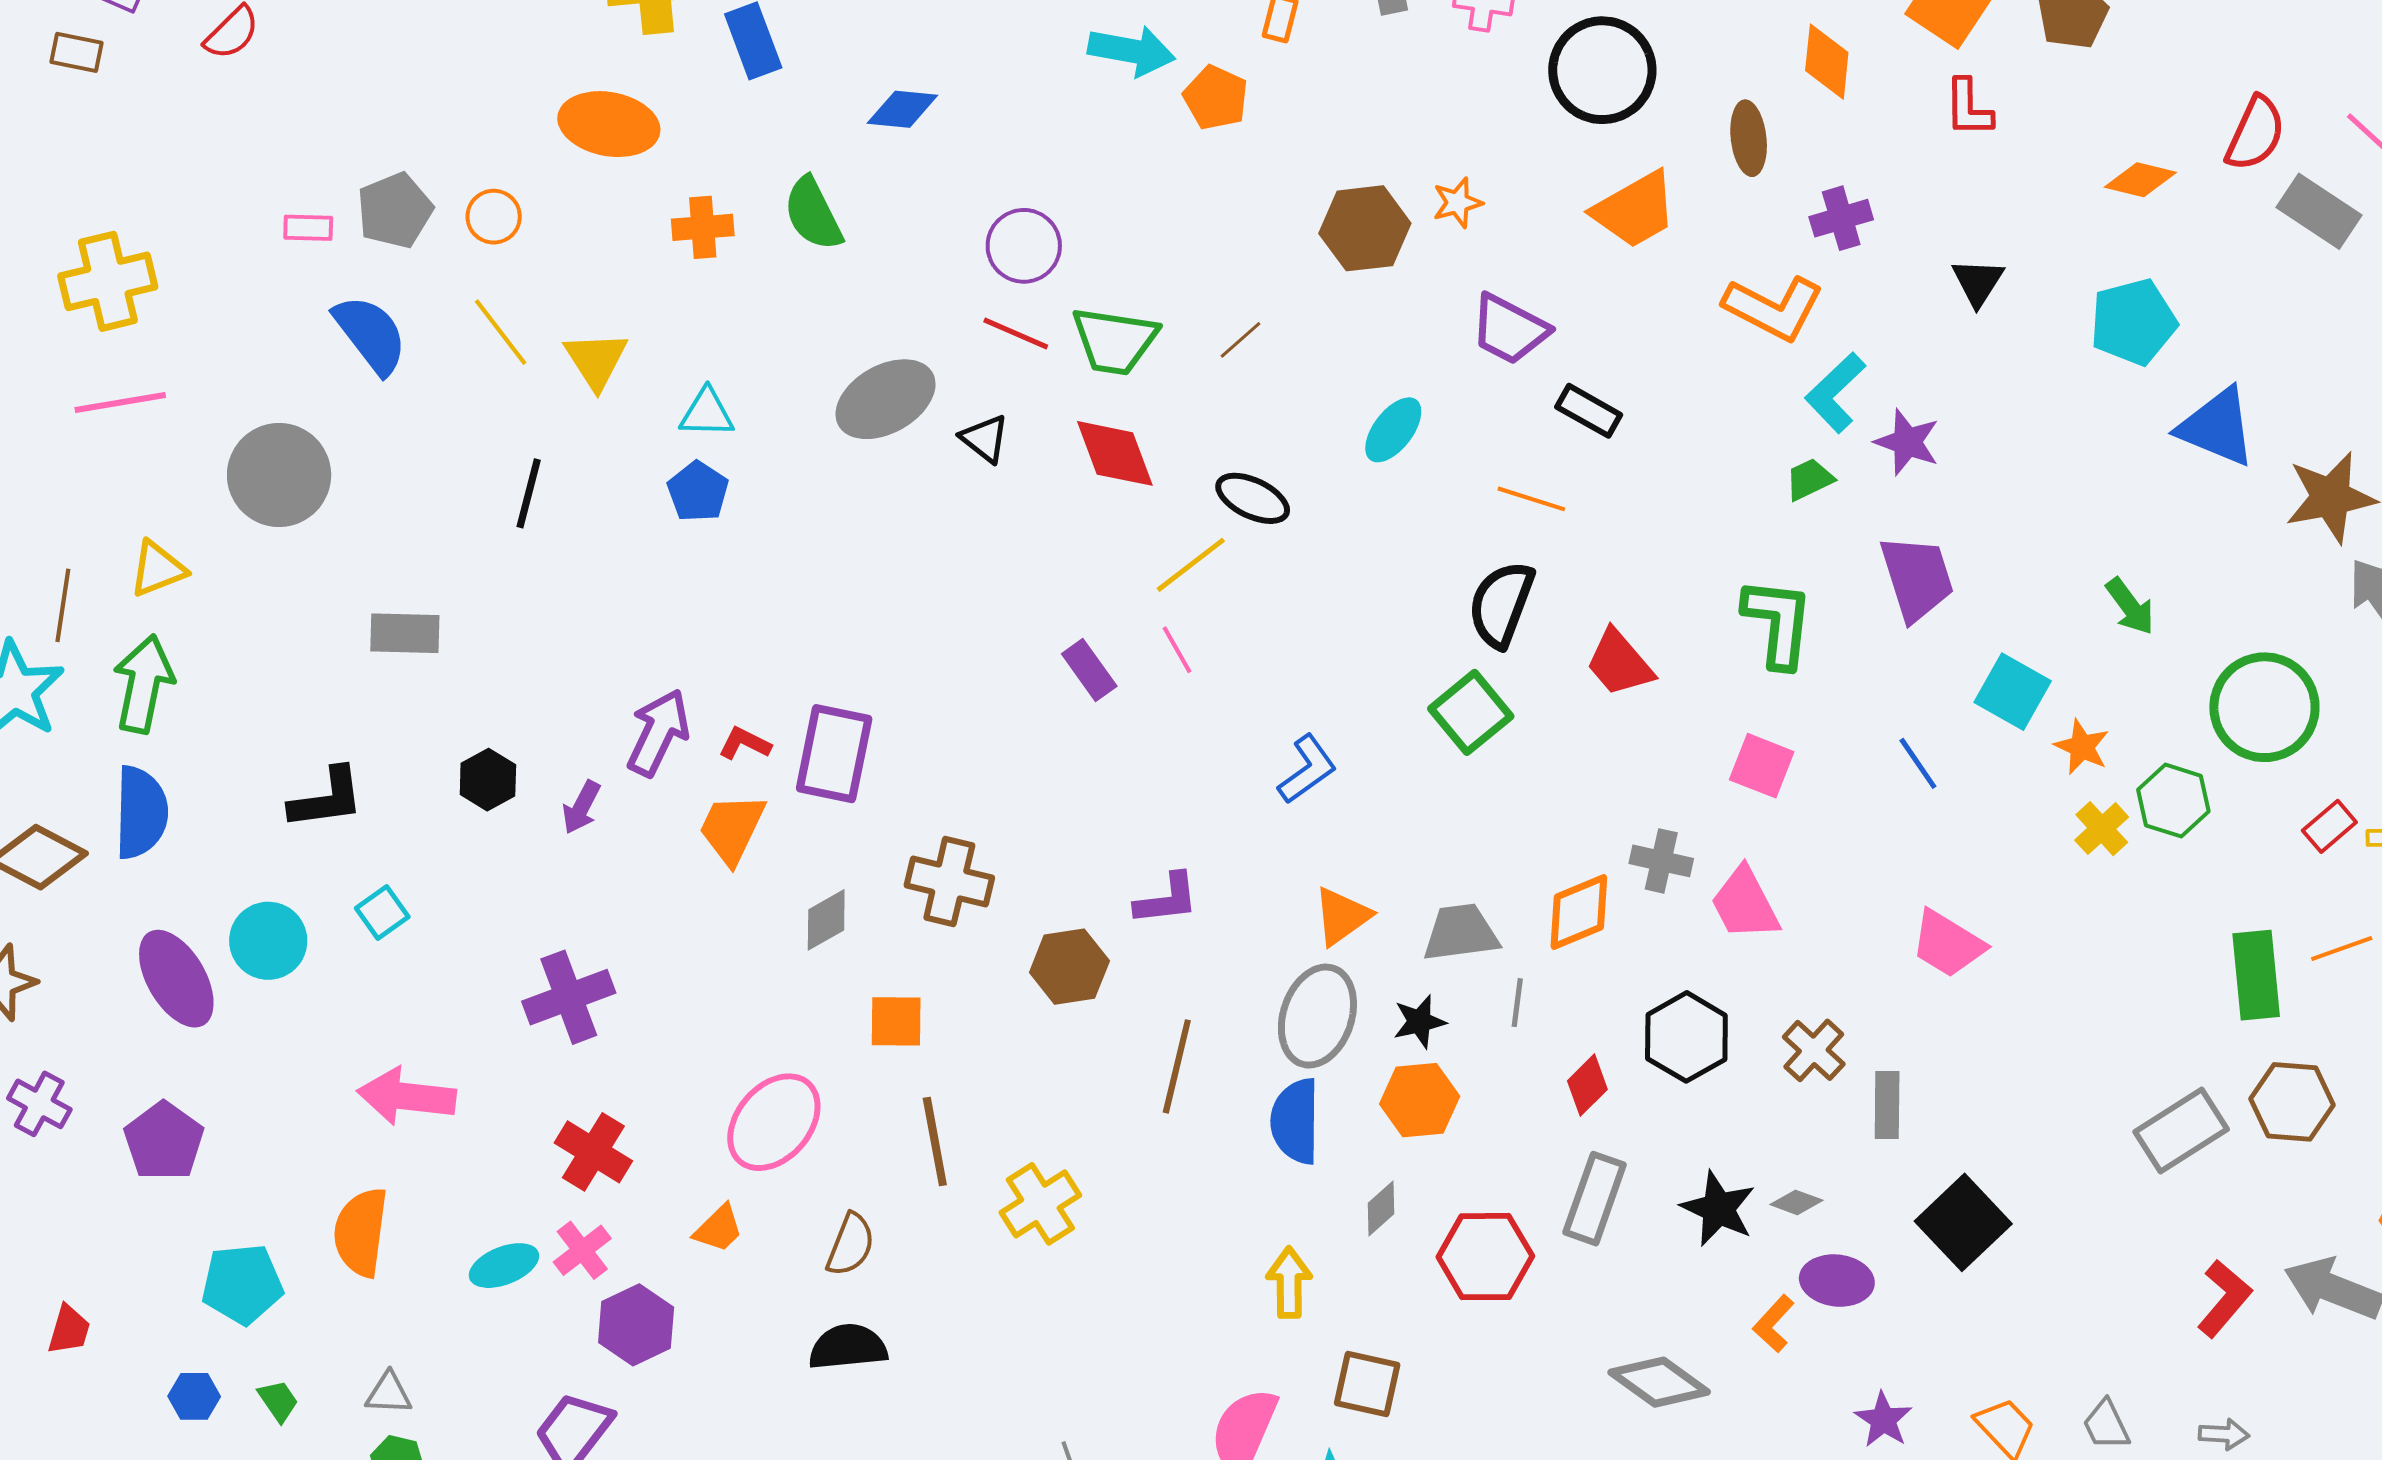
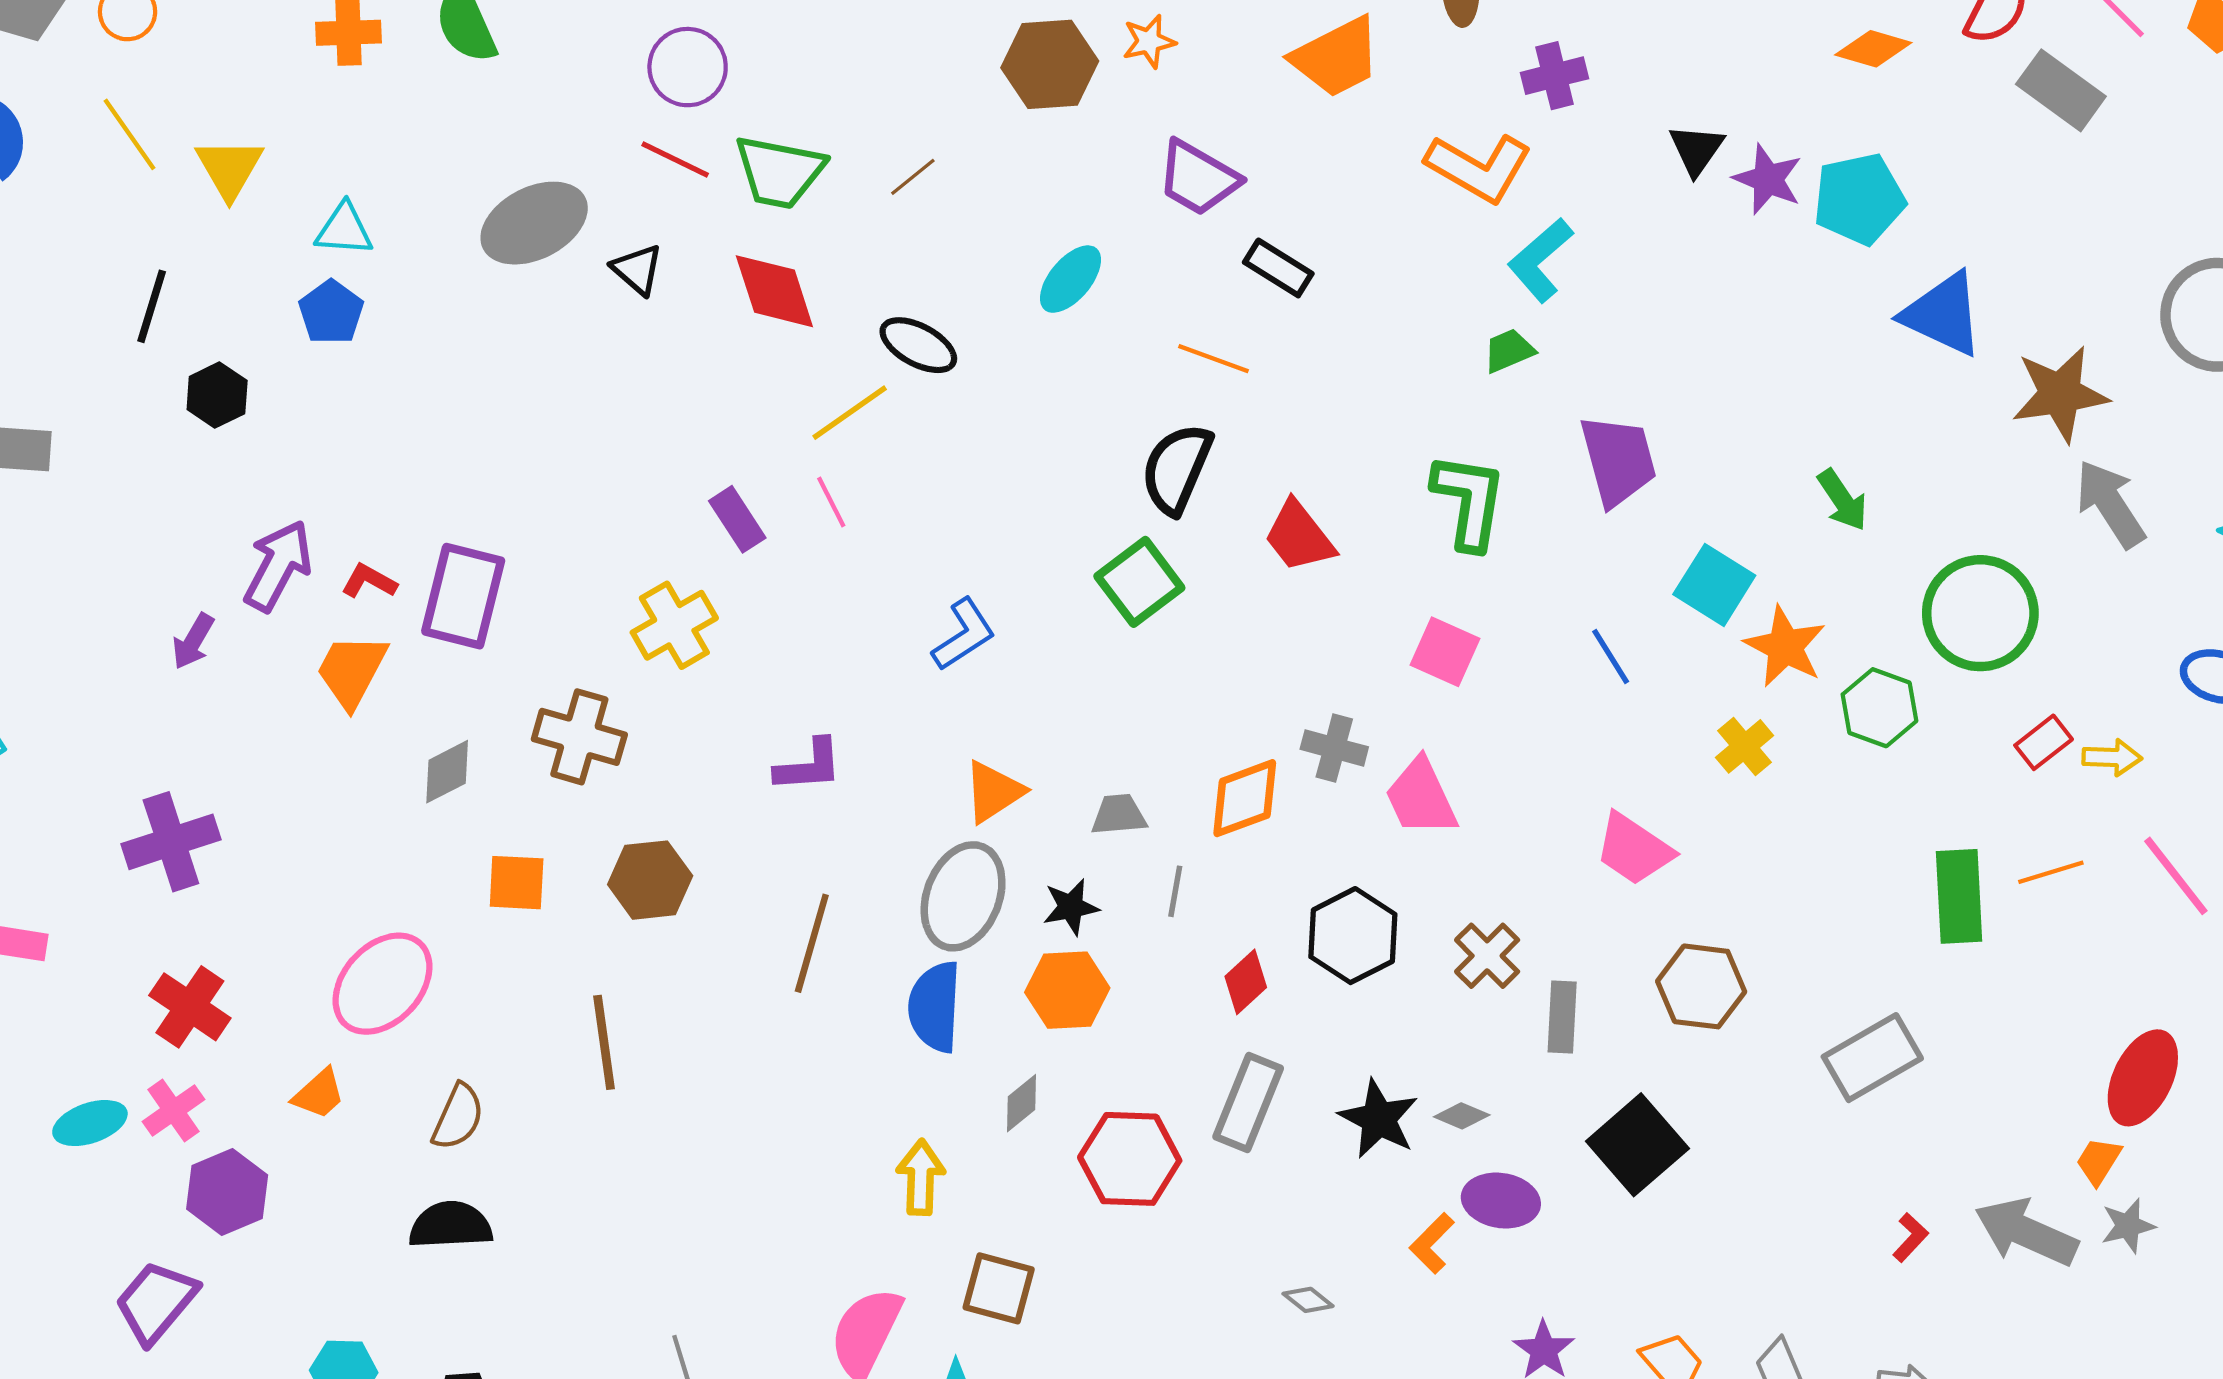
purple star: (1907, 442) -> (1768, 179), moved
orange star: (2082, 747) -> (1785, 647), size x1.4
black hexagon: (488, 780) -> (217, 395), moved
yellow cross: (2102, 829) -> (1745, 746), moved
gray trapezoid: (1461, 933) -> (1119, 815), size x0.7
brown hexagon: (1069, 967) -> (650, 880), moved
brown hexagon: (2292, 1102) -> (1701, 986), moved
brown line: (935, 1142) -> (604, 1042), moved
yellow cross: (1040, 1204) -> (674, 625), moved
red L-shape: (2224, 1298) -> (1910, 1237), size x0.6
gray diamond: (1659, 1382) -> (1308, 1300), size x0.5

